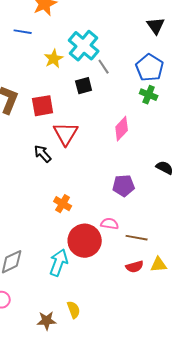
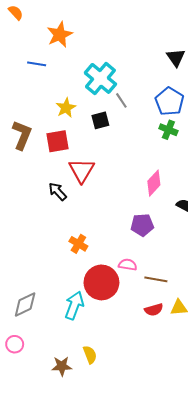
yellow star: (54, 59) -> (66, 108), moved
pink diamond: (122, 129) -> (154, 183), moved

